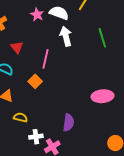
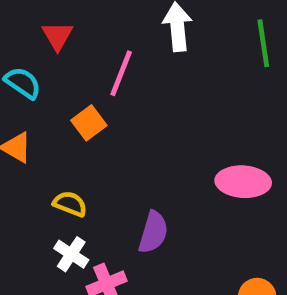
yellow semicircle: (20, 117) -> (70, 204), moved
white cross: (36, 137) -> (71, 254), turned 32

